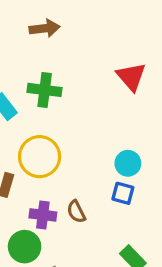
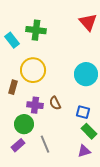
cyan circle: (128, 163) -> (86, 74), size x1.5
blue square: (123, 193) -> (83, 112), moved

